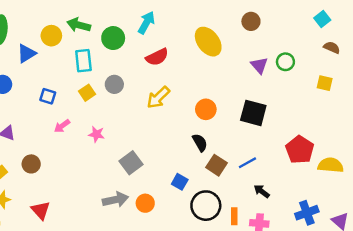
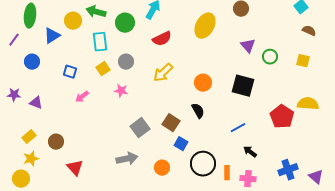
yellow ellipse: (208, 42) -> (205, 26), turned 65
green circle: (285, 62) -> (270, 57), moved
pink star: (97, 134) -> (121, 91), moved
brown circle: (31, 164) -> (56, 142), moved
brown square: (217, 165) -> (171, 123), moved
yellow semicircle: (331, 165) -> (308, 104), moved
orange circle: (145, 203) -> (162, 168), moved
red triangle: (41, 210) -> (75, 168), moved

